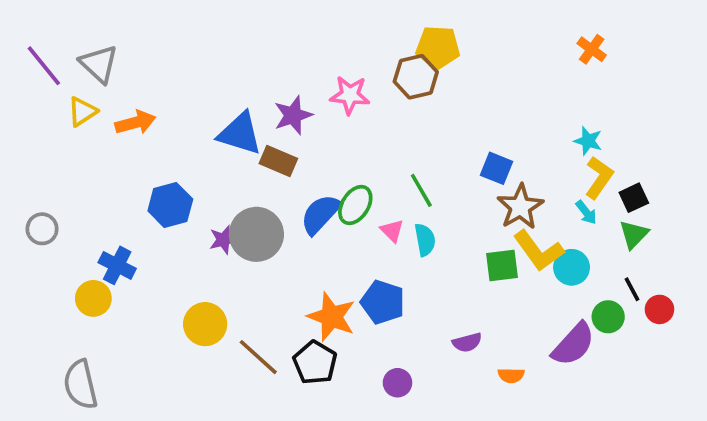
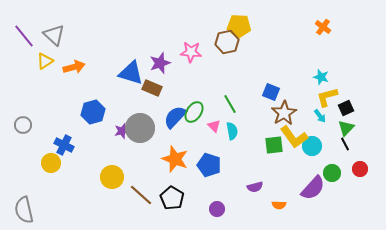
yellow L-shape: (599, 178) -> (327, 97), turned -140
black line: (632, 289) -> (345, 144), moved
orange star: (332, 317) -> (175, 159), moved
gray semicircle: (81, 385) -> (24, 210), moved

